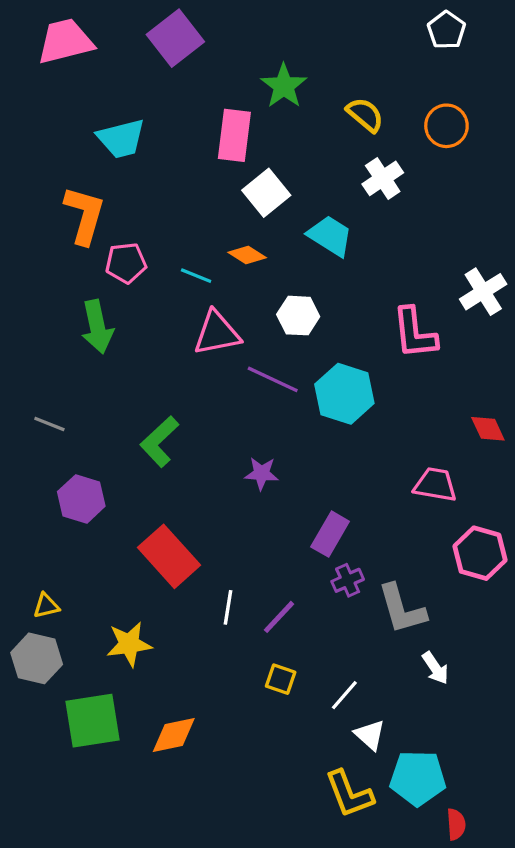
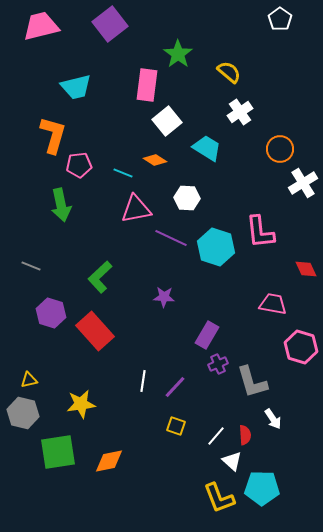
orange circle: (446, 126) -> (280, 149), moved
pink L-shape: (415, 333) -> (260, 232), moved
red rectangle: (169, 556) -> (95, 331), moved
red semicircle: (456, 824) -> (245, 435), moved

